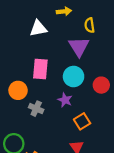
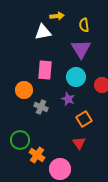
yellow arrow: (64, 11) -> (57, 16), moved
yellow semicircle: (90, 25) -> (84, 25), moved

